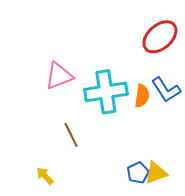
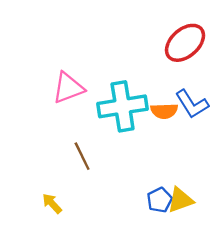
orange semicircle: (142, 96) -> (164, 111), turned 80

